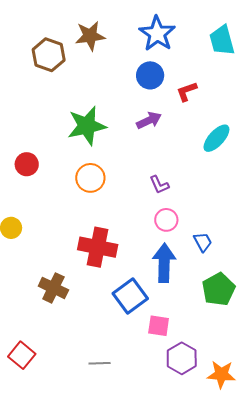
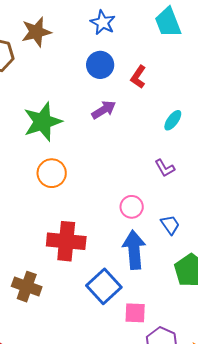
blue star: (157, 34) -> (103, 23), size x0.7
red L-shape: (187, 91) -> (138, 77), turned -30
cyan ellipse: (216, 138) -> (173, 120), size x0.7
purple L-shape: (159, 185) -> (165, 168), moved

